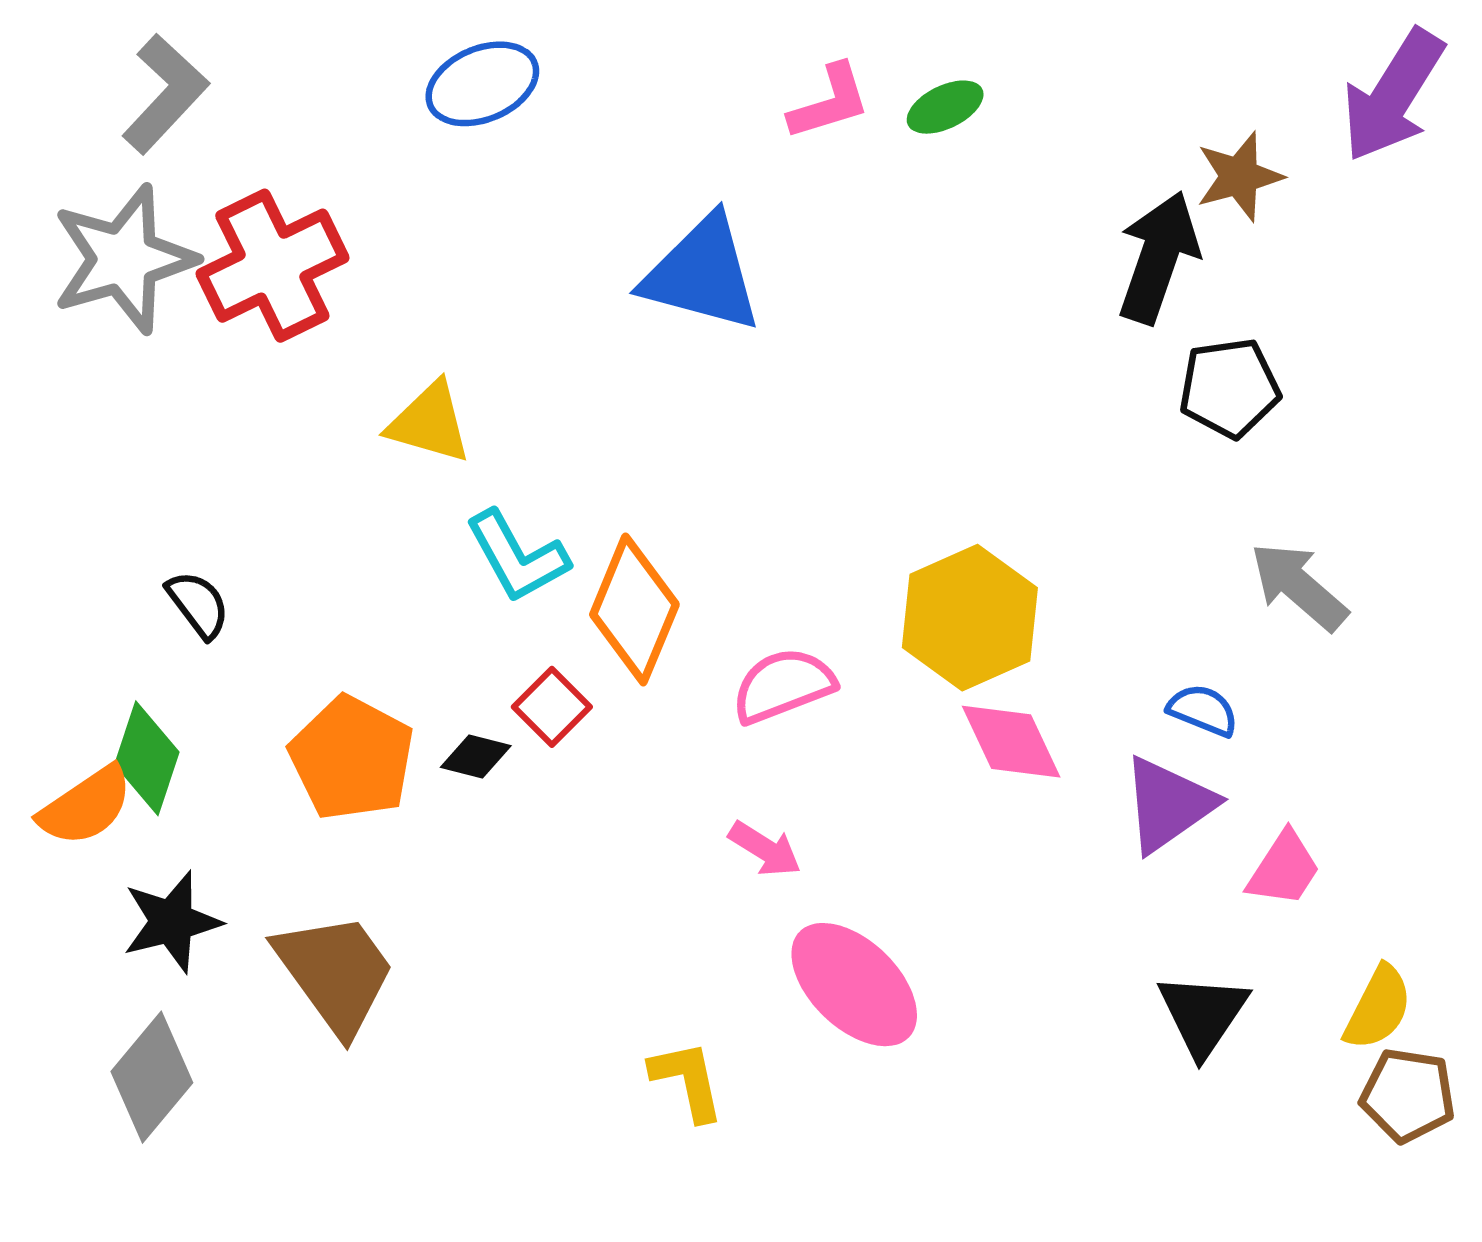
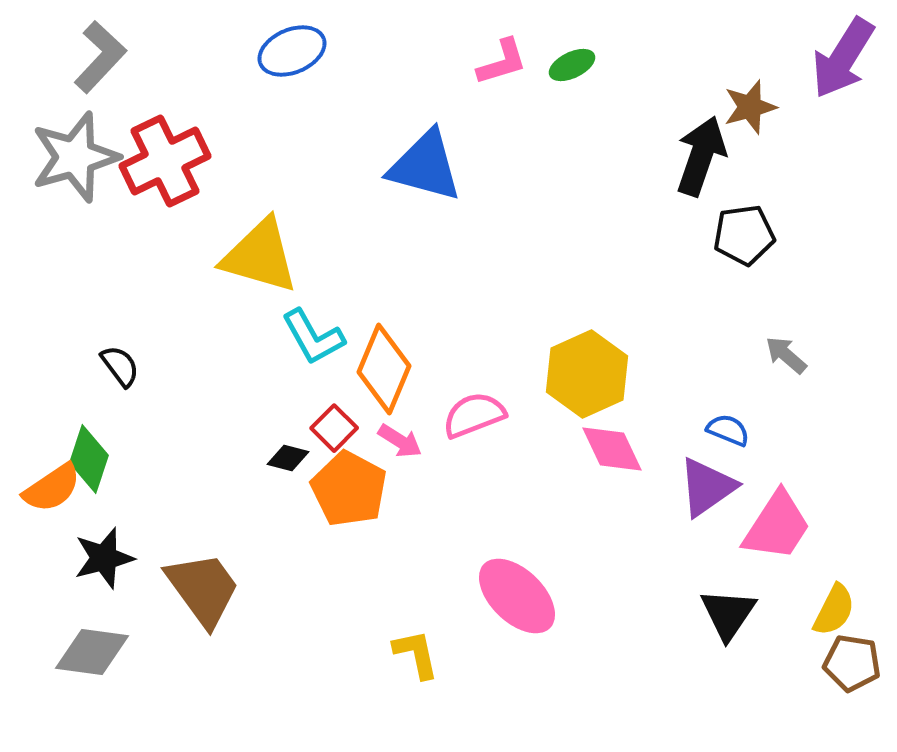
yellow triangle: (429, 423) -> (260, 256), size x1.5
gray arrow: (1299, 586) -> (786, 355), size x0.7
orange pentagon: (352, 758) -> (349, 489), moved
pink arrow: (765, 849) -> (400, 441), moved
pink trapezoid: (1284, 869) -> (777, 526), size x1.5
gray diamond: (152, 1077) -> (92, 652), turned 58

